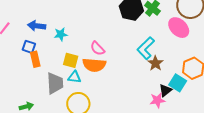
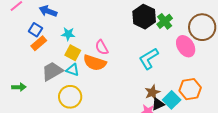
cyan star: (61, 34) -> (68, 34), moved
orange rectangle: (35, 59) -> (39, 43), turned 49
brown star: (155, 63) -> (152, 92), moved
gray trapezoid: (55, 83) -> (52, 71), turned -130

